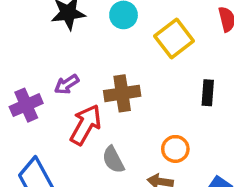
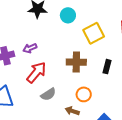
brown cross: (122, 93) -> (76, 62), moved
gray semicircle: (113, 160) -> (48, 94), turned -105

